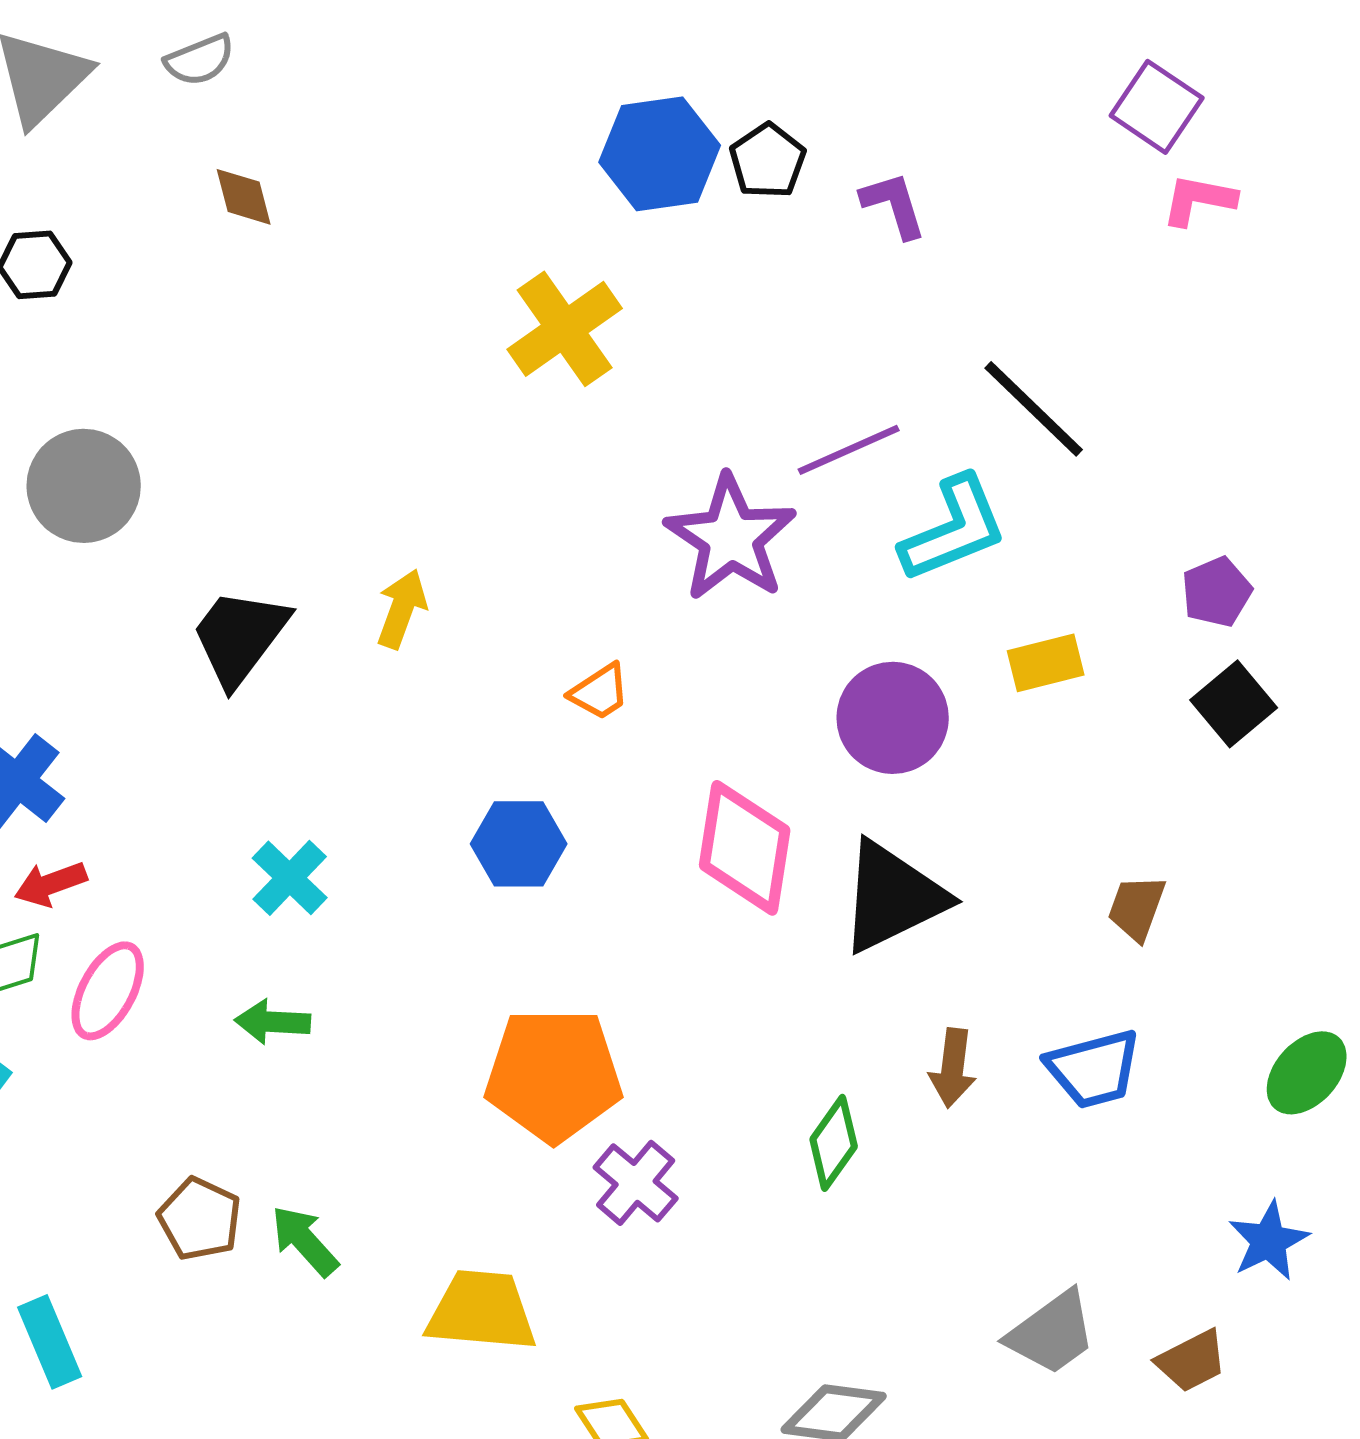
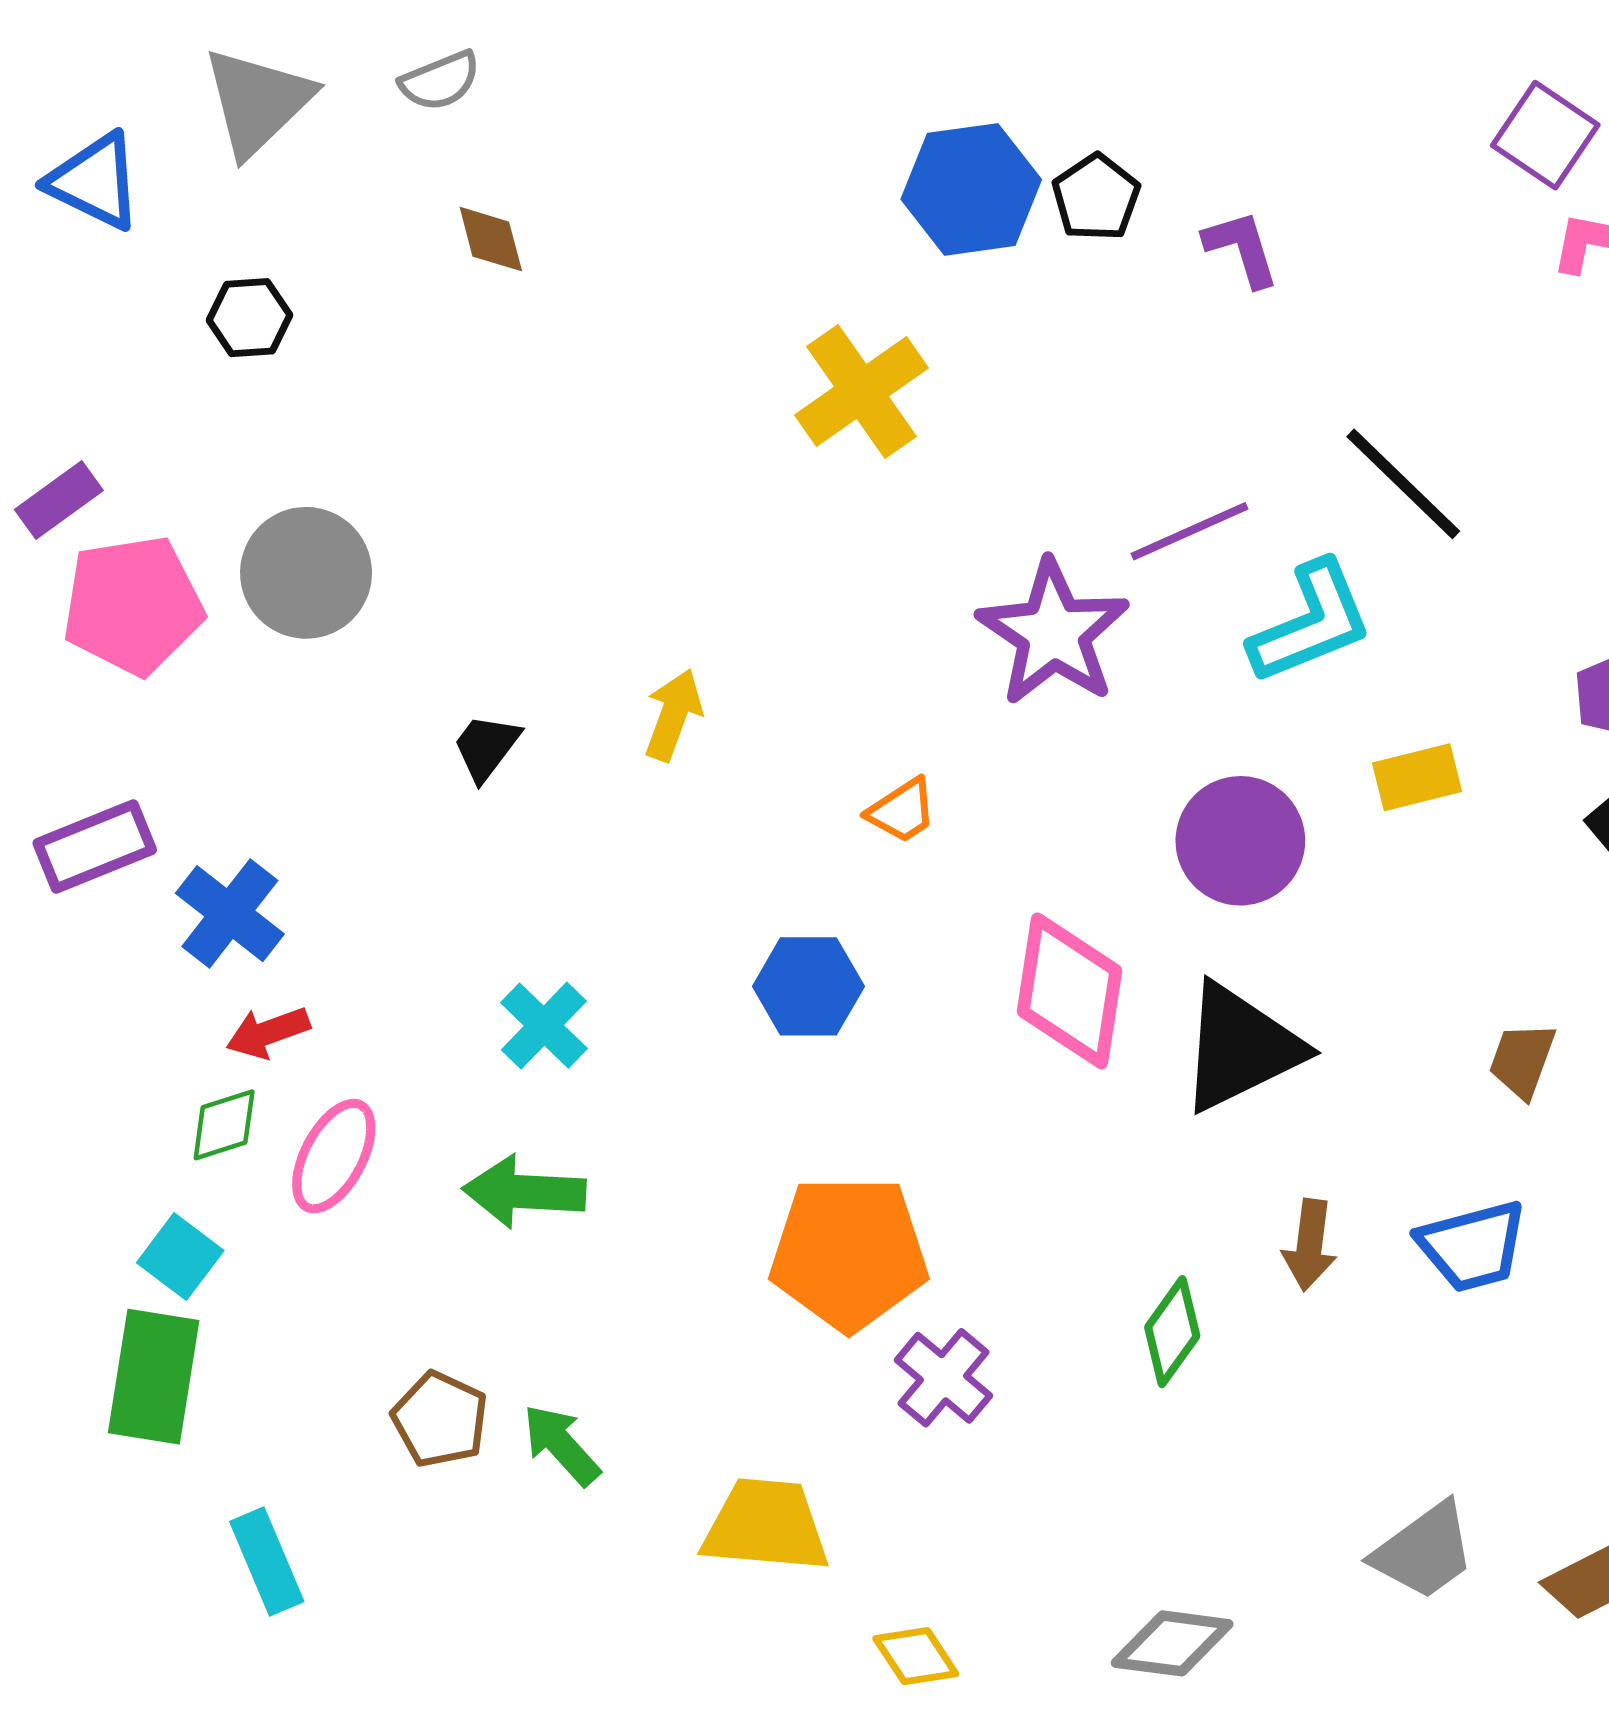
black trapezoid: (240, 637) -> (486, 747), size x0.6
green arrow: (273, 1022) -> (524, 1192), size x1.4

